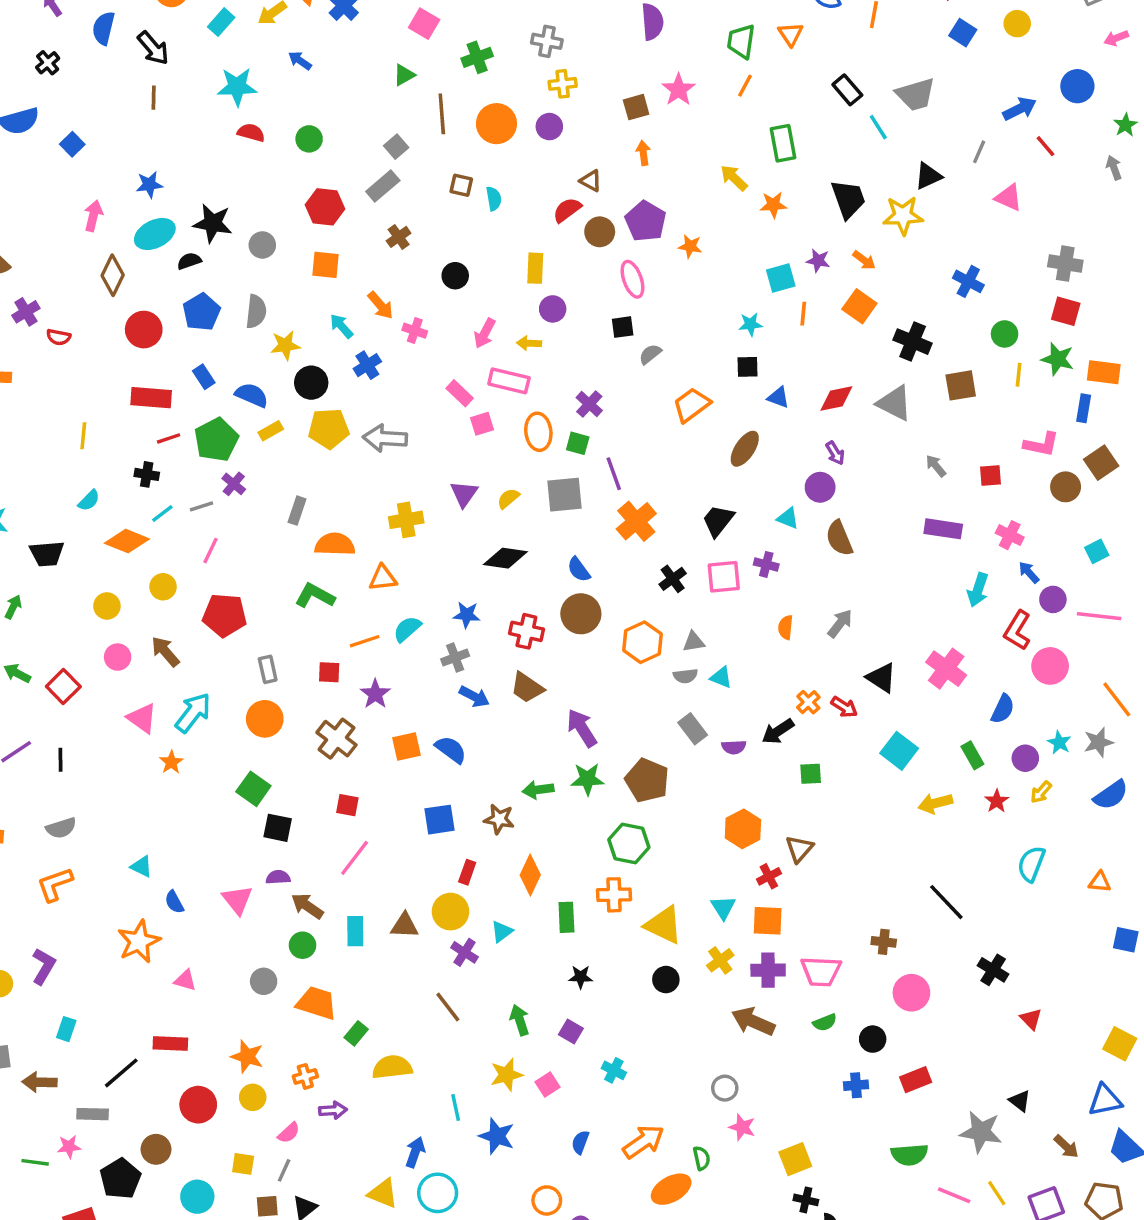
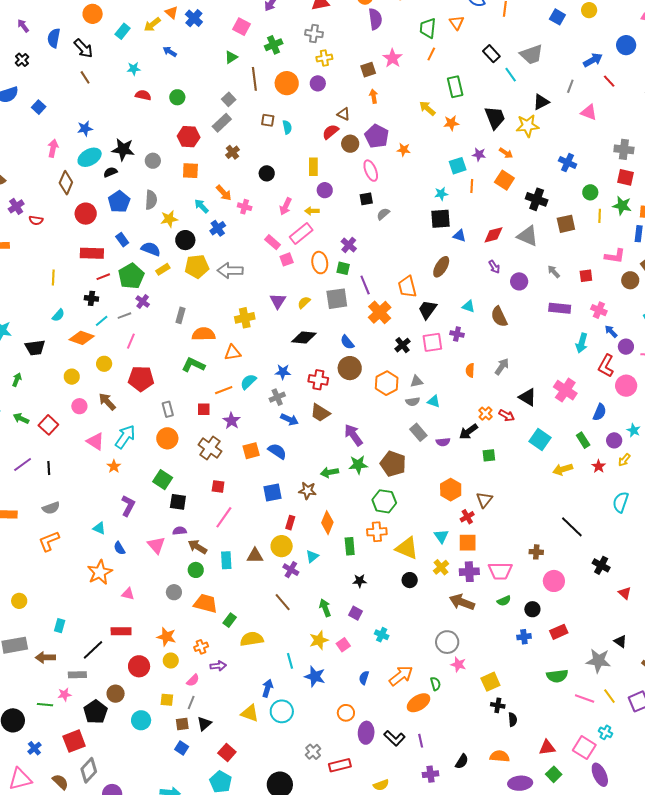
cyan star: (237, 87) -> (134, 69), size x0.6
brown line: (154, 98) -> (85, 77), turned -32
black square: (747, 367) -> (441, 219), size x1.5
pink rectangle: (509, 381) -> (301, 234), turned -50
orange trapezoid: (692, 405) -> (407, 287), moved, turned -65
purple circle: (820, 487) -> (519, 281), moved
purple L-shape: (44, 966) -> (128, 506), moved
gray circle: (725, 1088) -> (447, 642), size x1.5

